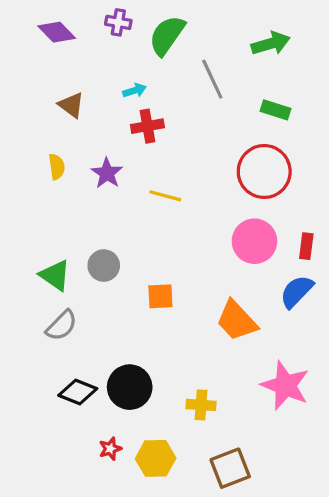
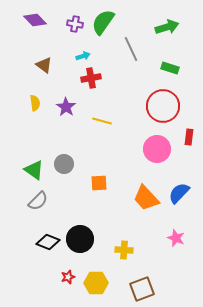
purple cross: (118, 22) -> (75, 24), moved
red rectangle: (306, 246) -> (189, 137), moved
blue semicircle: (297, 291) -> (179, 193), moved
pink star: (285, 385) -> (176, 238), size x0.6

